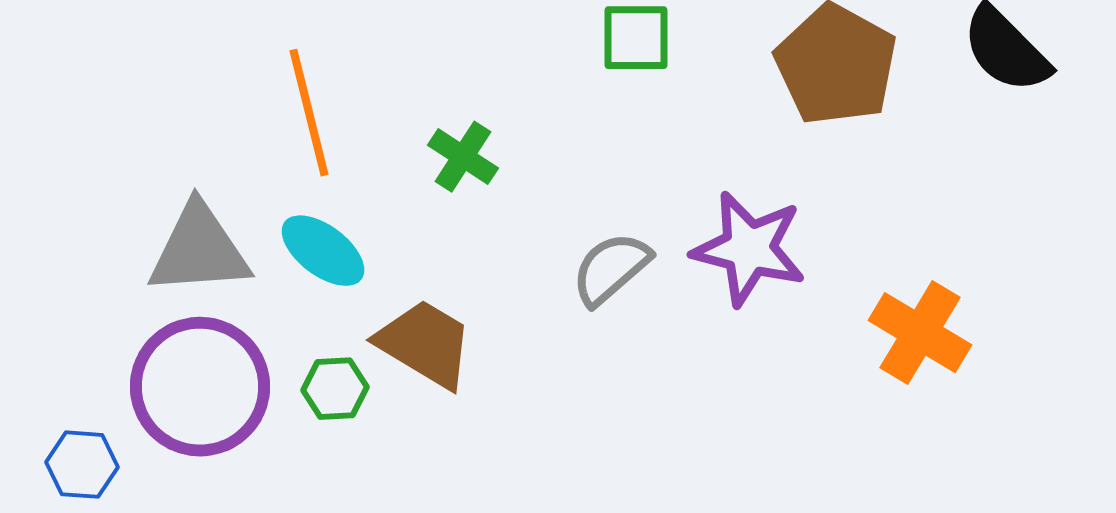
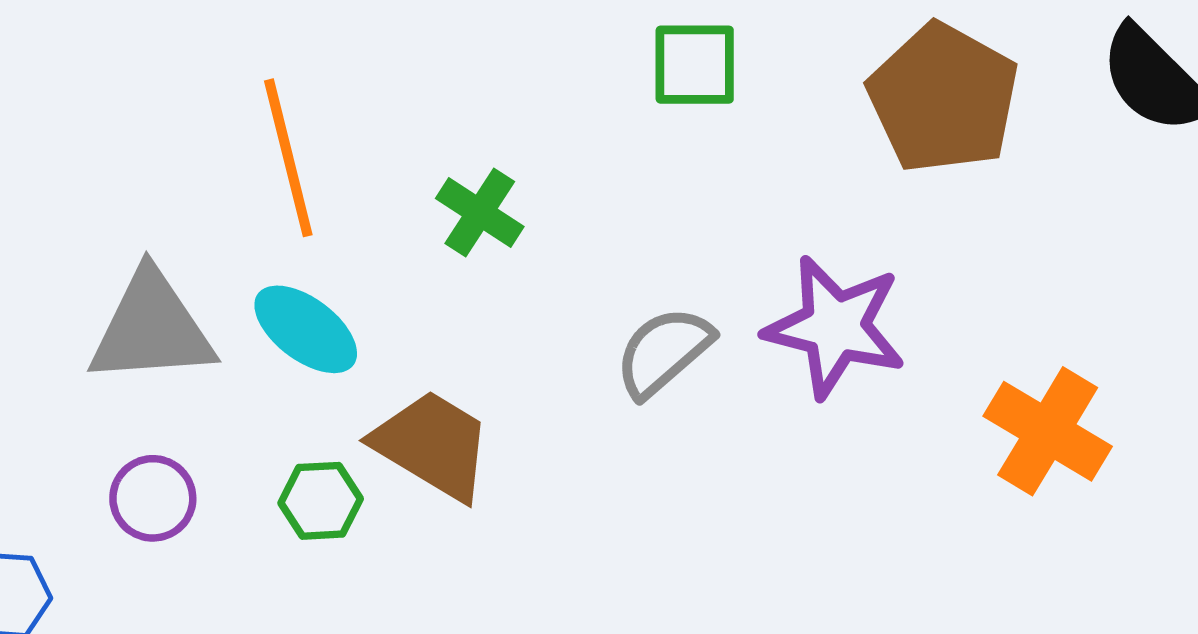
purple circle: (200, 387) -> (153, 498), size x0.5

